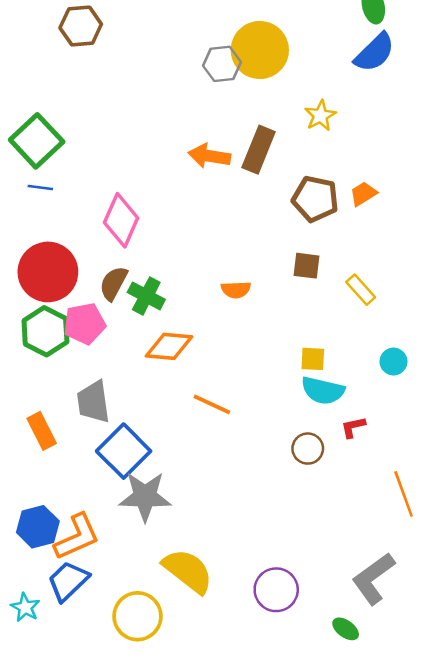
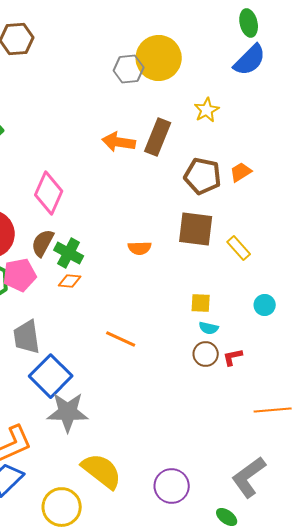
brown square: (306, 266) -> (196, 229), size x1.6
orange diamond: (169, 346) -> (70, 281), moved, size x0.6
cyan semicircle: (323, 391) -> (209, 328), size x0.6
brown circle: (308, 449) -> (206, 354), moved
orange line: (404, 494) -> (273, 410), turned -75

